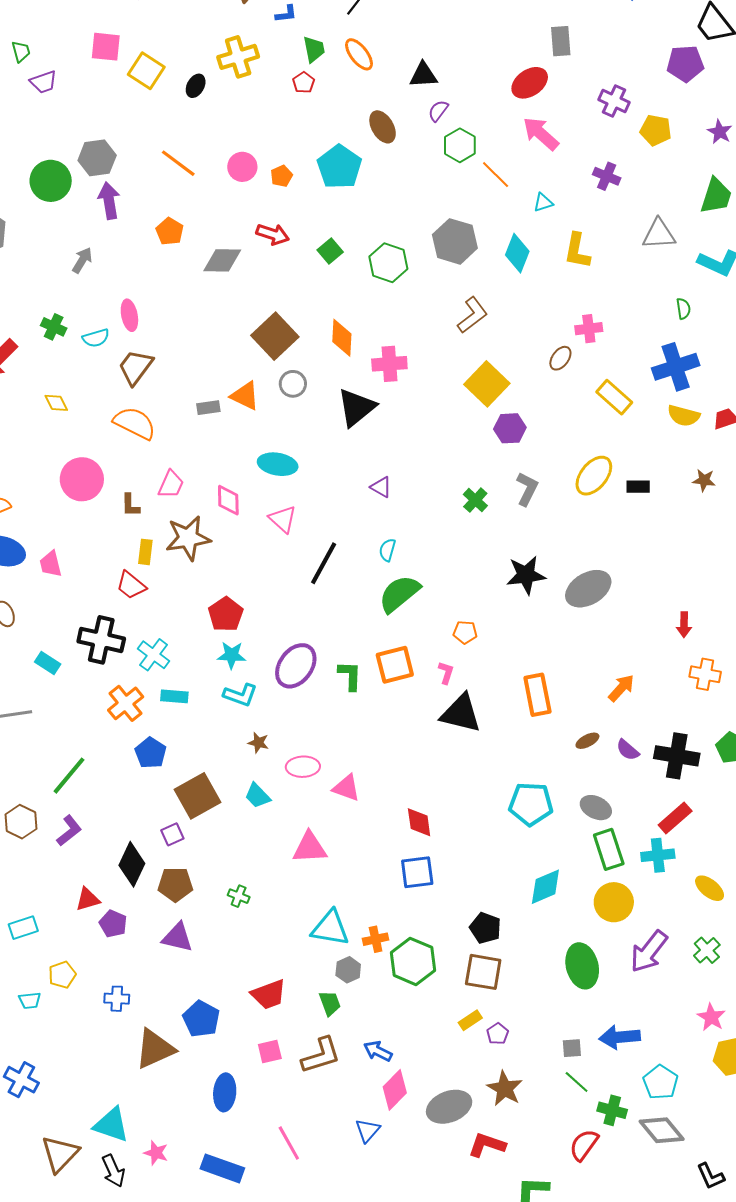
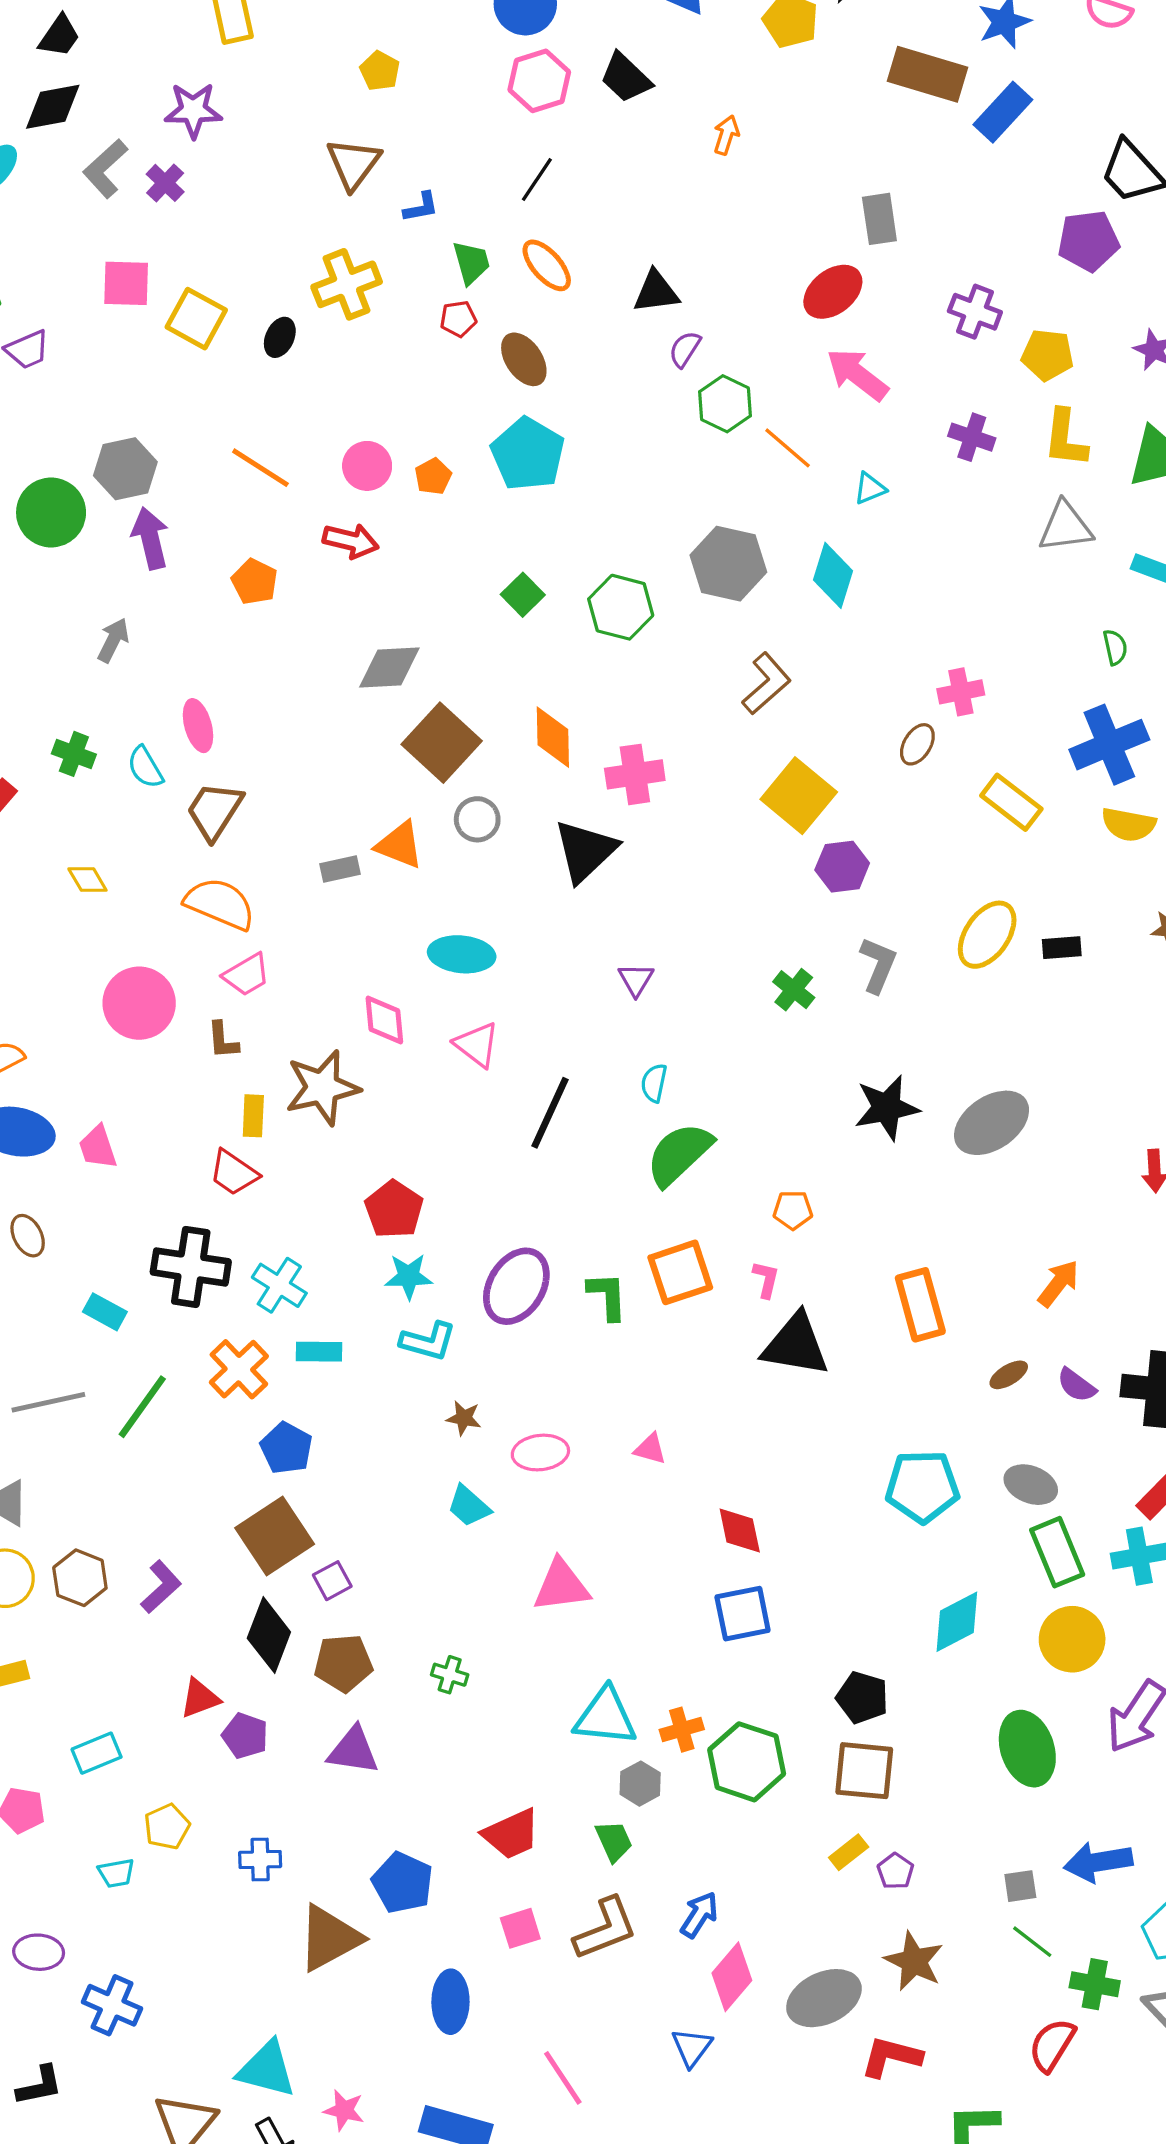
red pentagon: (304, 83) -> (458, 319), turned 30
brown ellipse: (383, 127) -> (524, 359), moved
red arrow: (273, 234) -> (351, 541), moved
yellow L-shape: (577, 251) -> (1065, 438), moved
gray diamond: (222, 260) -> (389, 667), moved
cyan semicircle: (96, 338) -> (145, 767), turned 80
pink trapezoid: (171, 484) -> (247, 975), moved, turned 40
purple triangle: (381, 487) -> (636, 980), turned 35
green line: (69, 776) -> (142, 1407), moved
pink triangle: (346, 788) -> (650, 1449), moved, size x0.7
brown square: (197, 796) -> (275, 1536), moved
blue arrow: (378, 1051) -> (699, 1915), turned 100

